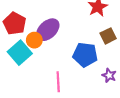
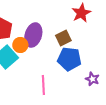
purple ellipse: (48, 30) -> (33, 35), turned -30
brown square: (108, 36) -> (63, 38), moved

